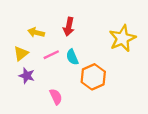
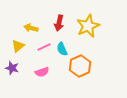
yellow star: (122, 38) -> (88, 26), moved
purple star: (27, 76) -> (12, 68), moved
pink semicircle: (56, 97) -> (42, 72), moved, turned 96

